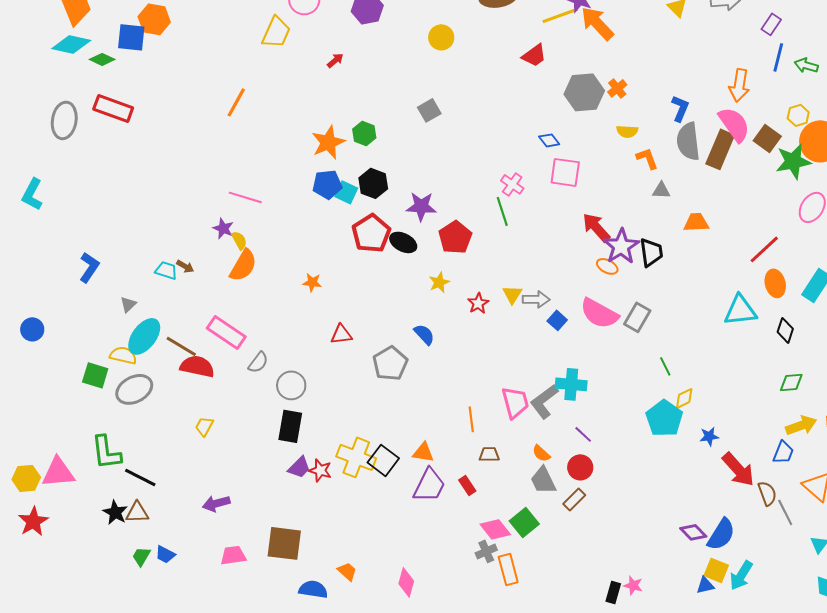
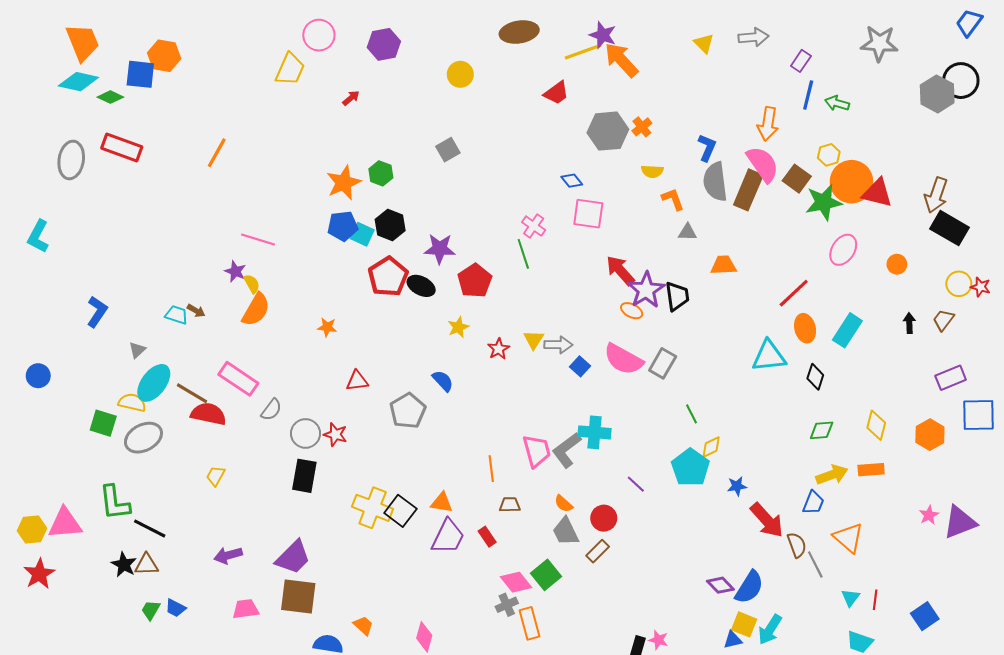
orange line: (236, 102) -> (217, 153), moved
purple line: (583, 434) -> (636, 484), moved
purple trapezoid: (299, 467) -> (293, 557), moved, size x1.5
red star: (320, 470) -> (335, 435), moved

